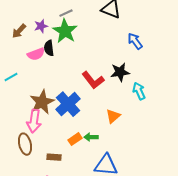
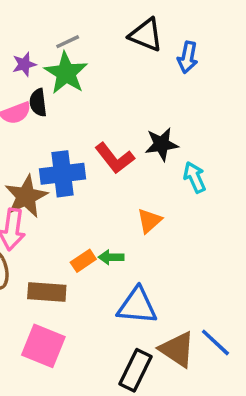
blue arrow: (135, 41) -> (188, 57), moved, turned -132
blue cross: (68, 104) -> (62, 174), moved, turned 35
brown rectangle: (54, 157) -> (47, 292), size x1.5

